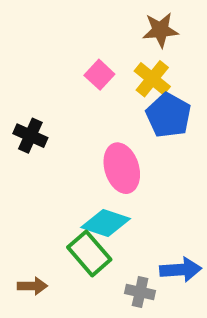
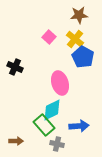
cyan diamond: (106, 223) -> (52, 110), turned -45
blue arrow: (181, 270) -> (79, 126), moved
gray cross: (140, 292) -> (57, 144), moved

